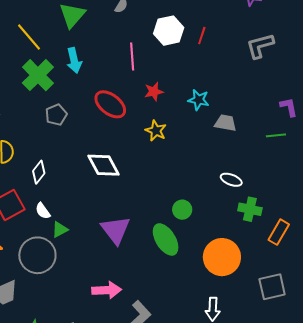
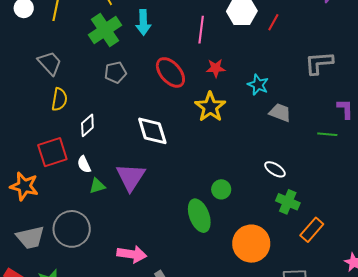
gray L-shape: (260, 46) -> (319, 63), moved
yellow star: (156, 131) -> (210, 107), size x1.4
purple triangle: (116, 230) -> (131, 177), moved
gray circle: (37, 255) -> (72, 229), moved

